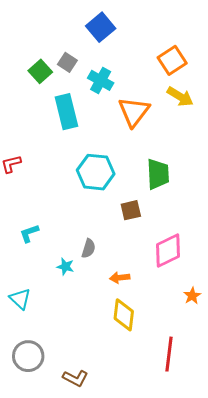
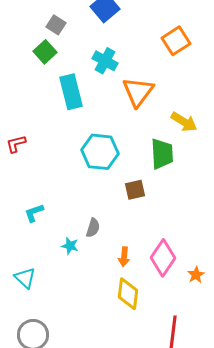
gray square: (67, 62) -> (56, 25), moved
yellow arrow: (180, 97) -> (184, 122), moved
pink diamond: (168, 250) -> (163, 258), moved, turned -30
orange arrow: (120, 278) -> (124, 257), turned -78

